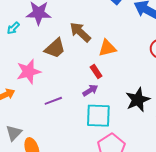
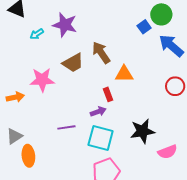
purple line: (53, 101) -> (66, 127), moved

